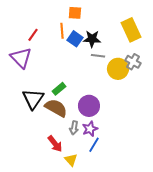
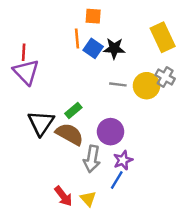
red line: (33, 35) -> (24, 52), moved, turned -32
gray line: (98, 56) -> (118, 84), moved
gray arrow: (74, 128) -> (92, 159), size x1.5
purple star: (90, 129) -> (123, 160), moved
red arrow: (55, 144) -> (63, 196), moved

